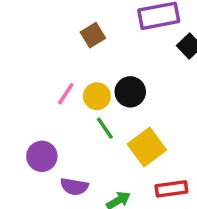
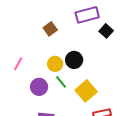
pink line: (66, 94) -> (18, 64), moved
purple circle: (42, 156) -> (39, 87), moved

